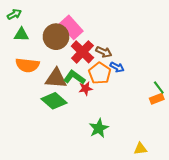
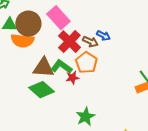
brown circle: (56, 37) -> (28, 24), moved
orange semicircle: (27, 65) -> (22, 41), moved
blue arrow: (117, 67) -> (103, 36), moved

